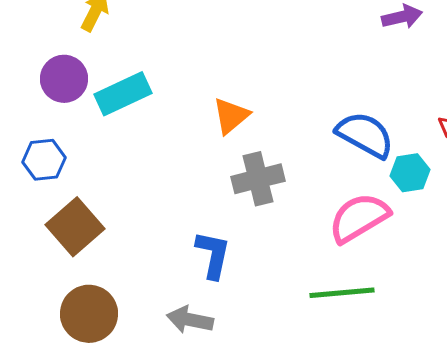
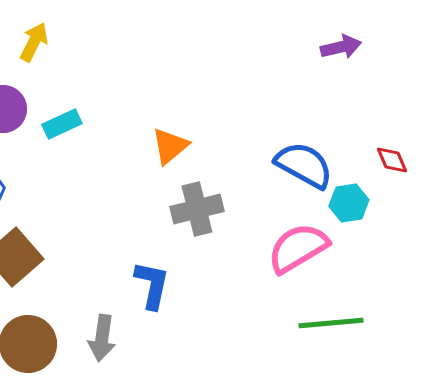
cyan rectangle: (123, 94) -> (62, 124), size x0.7
green line: (342, 293) -> (331, 323), moved
gray arrow: (190, 320) -> (102, 338), moved, turned -93

